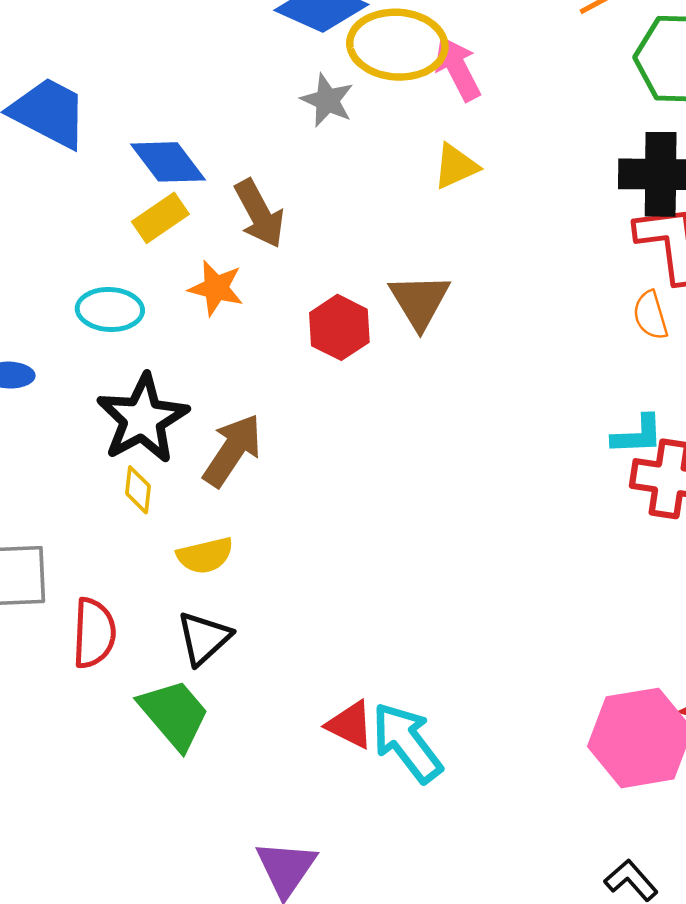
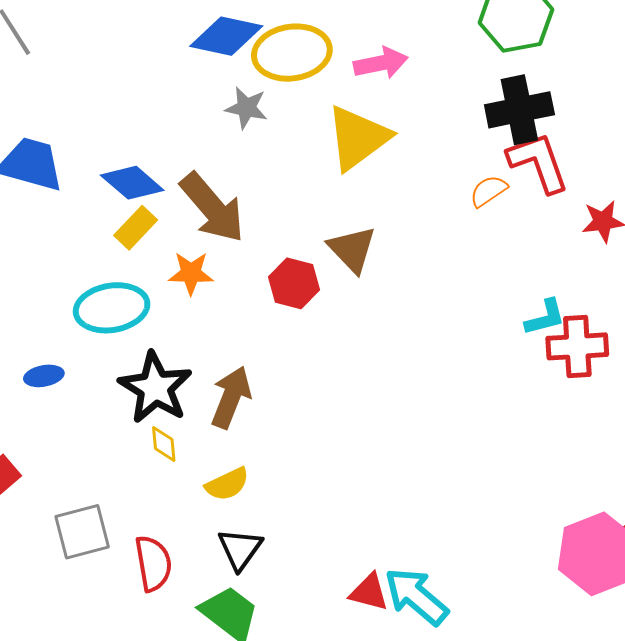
pink arrow: (458, 69) -> (381, 63), moved, turned 118
yellow triangle: (456, 166) -> (358, 138), size x1.8
brown arrow: (259, 214) -> (212, 208), size x1.4
cyan ellipse: (110, 310) -> (112, 308), size x1.4
orange semicircle: (650, 315) -> (488, 191), moved, turned 84

